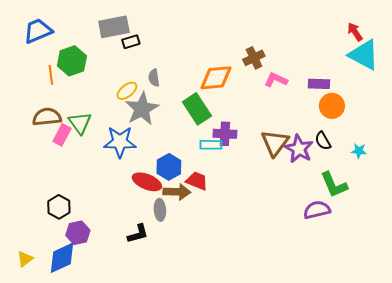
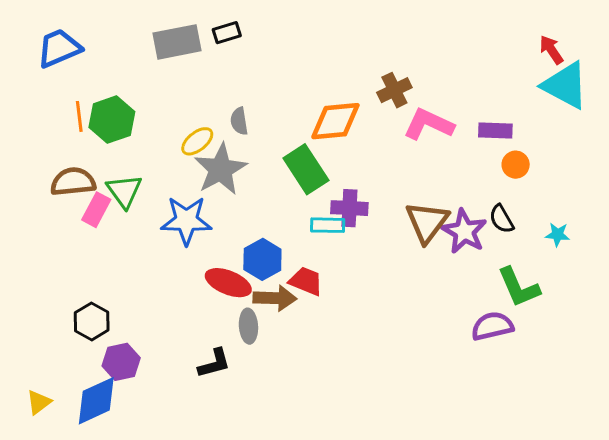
black rectangle: (131, 42) -> (227, 33), moved
green hexagon: (72, 61) -> (112, 120), moved
pink L-shape: (276, 80) -> (429, 124), size x1.4
orange circle: (332, 106) -> (516, 165), size x0.7

